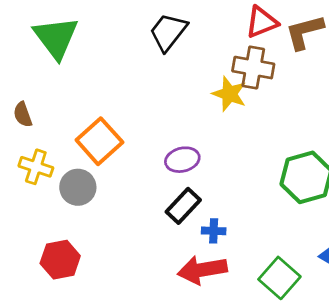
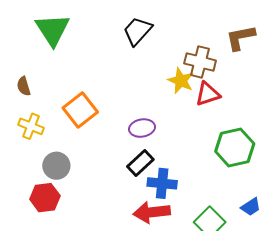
red triangle: (262, 22) -> (208, 94), moved
gray circle: (78, 187) -> (56, 166), moved
blue cross: (214, 231) -> (162, 183), size x1.6

